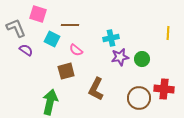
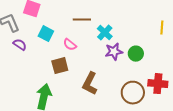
brown line: (70, 25) -> (82, 20), moved
cyan cross: (111, 38) -> (105, 33), turned -35

